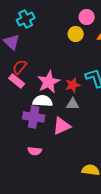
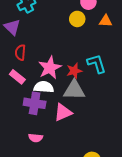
red semicircle: (20, 67) -> (20, 52), turned -35
pink rectangle: (17, 81) -> (17, 77), moved
gray triangle: (73, 104) -> (74, 90), size x1.6

